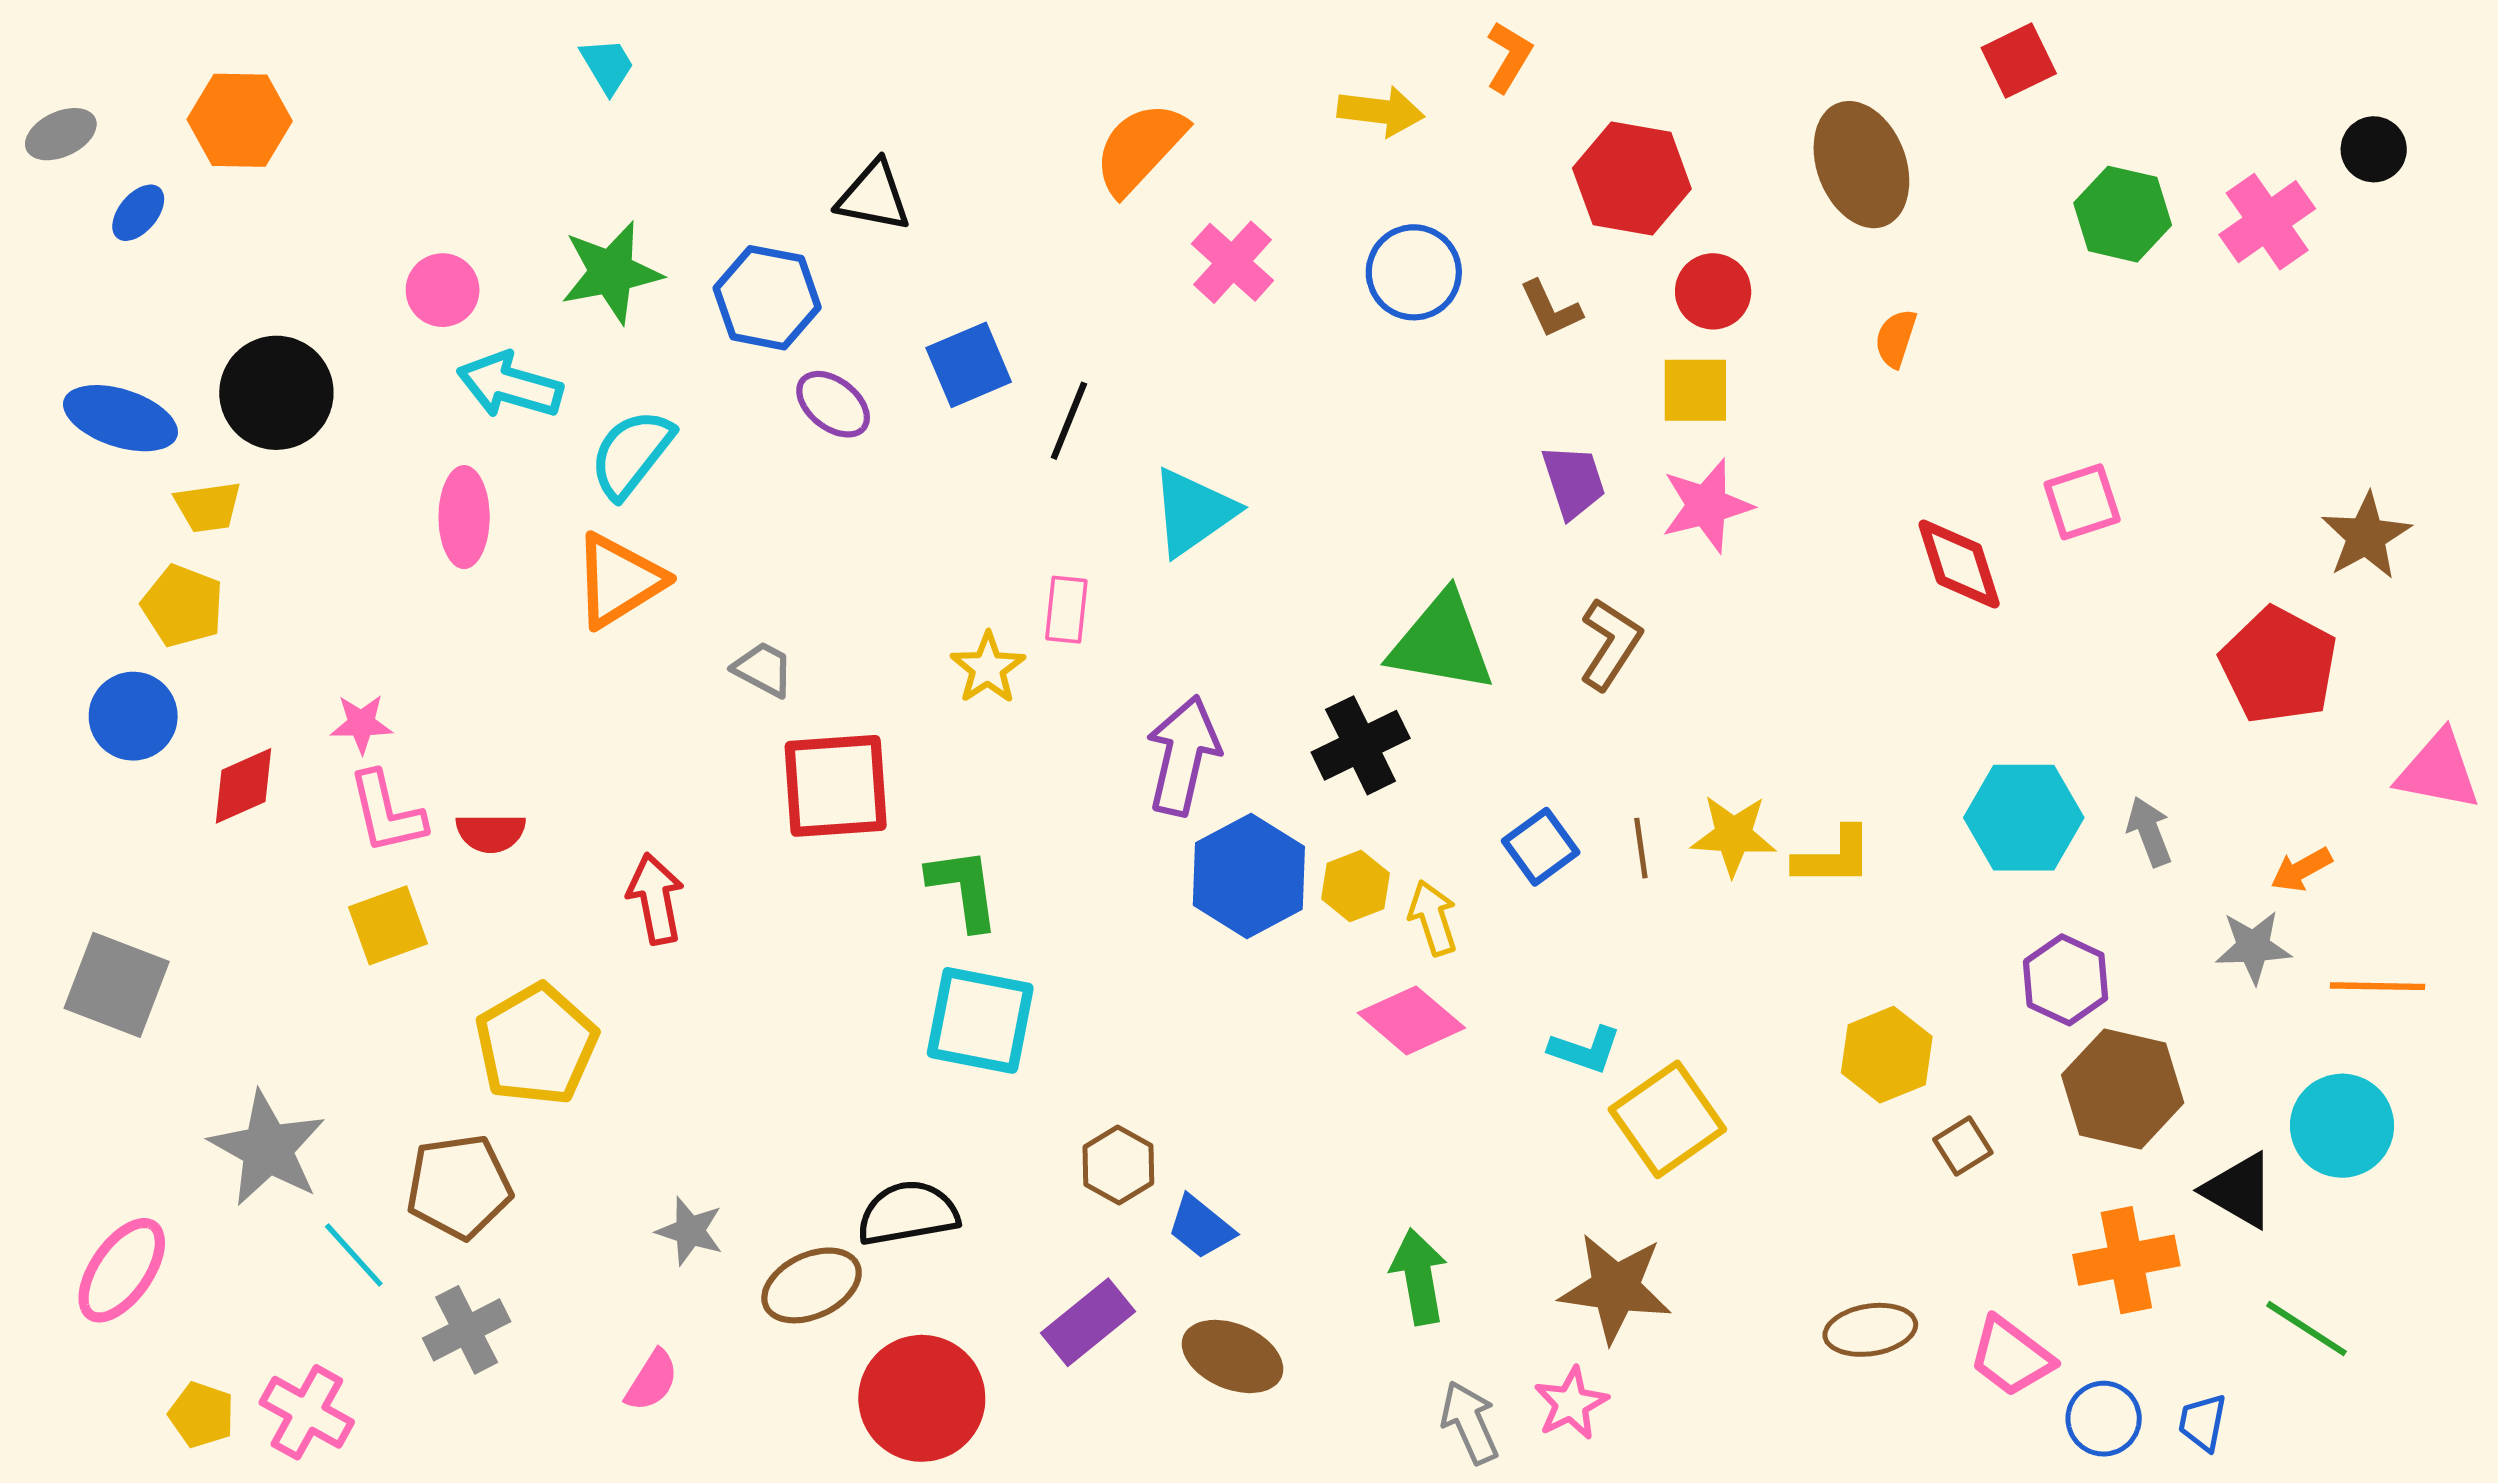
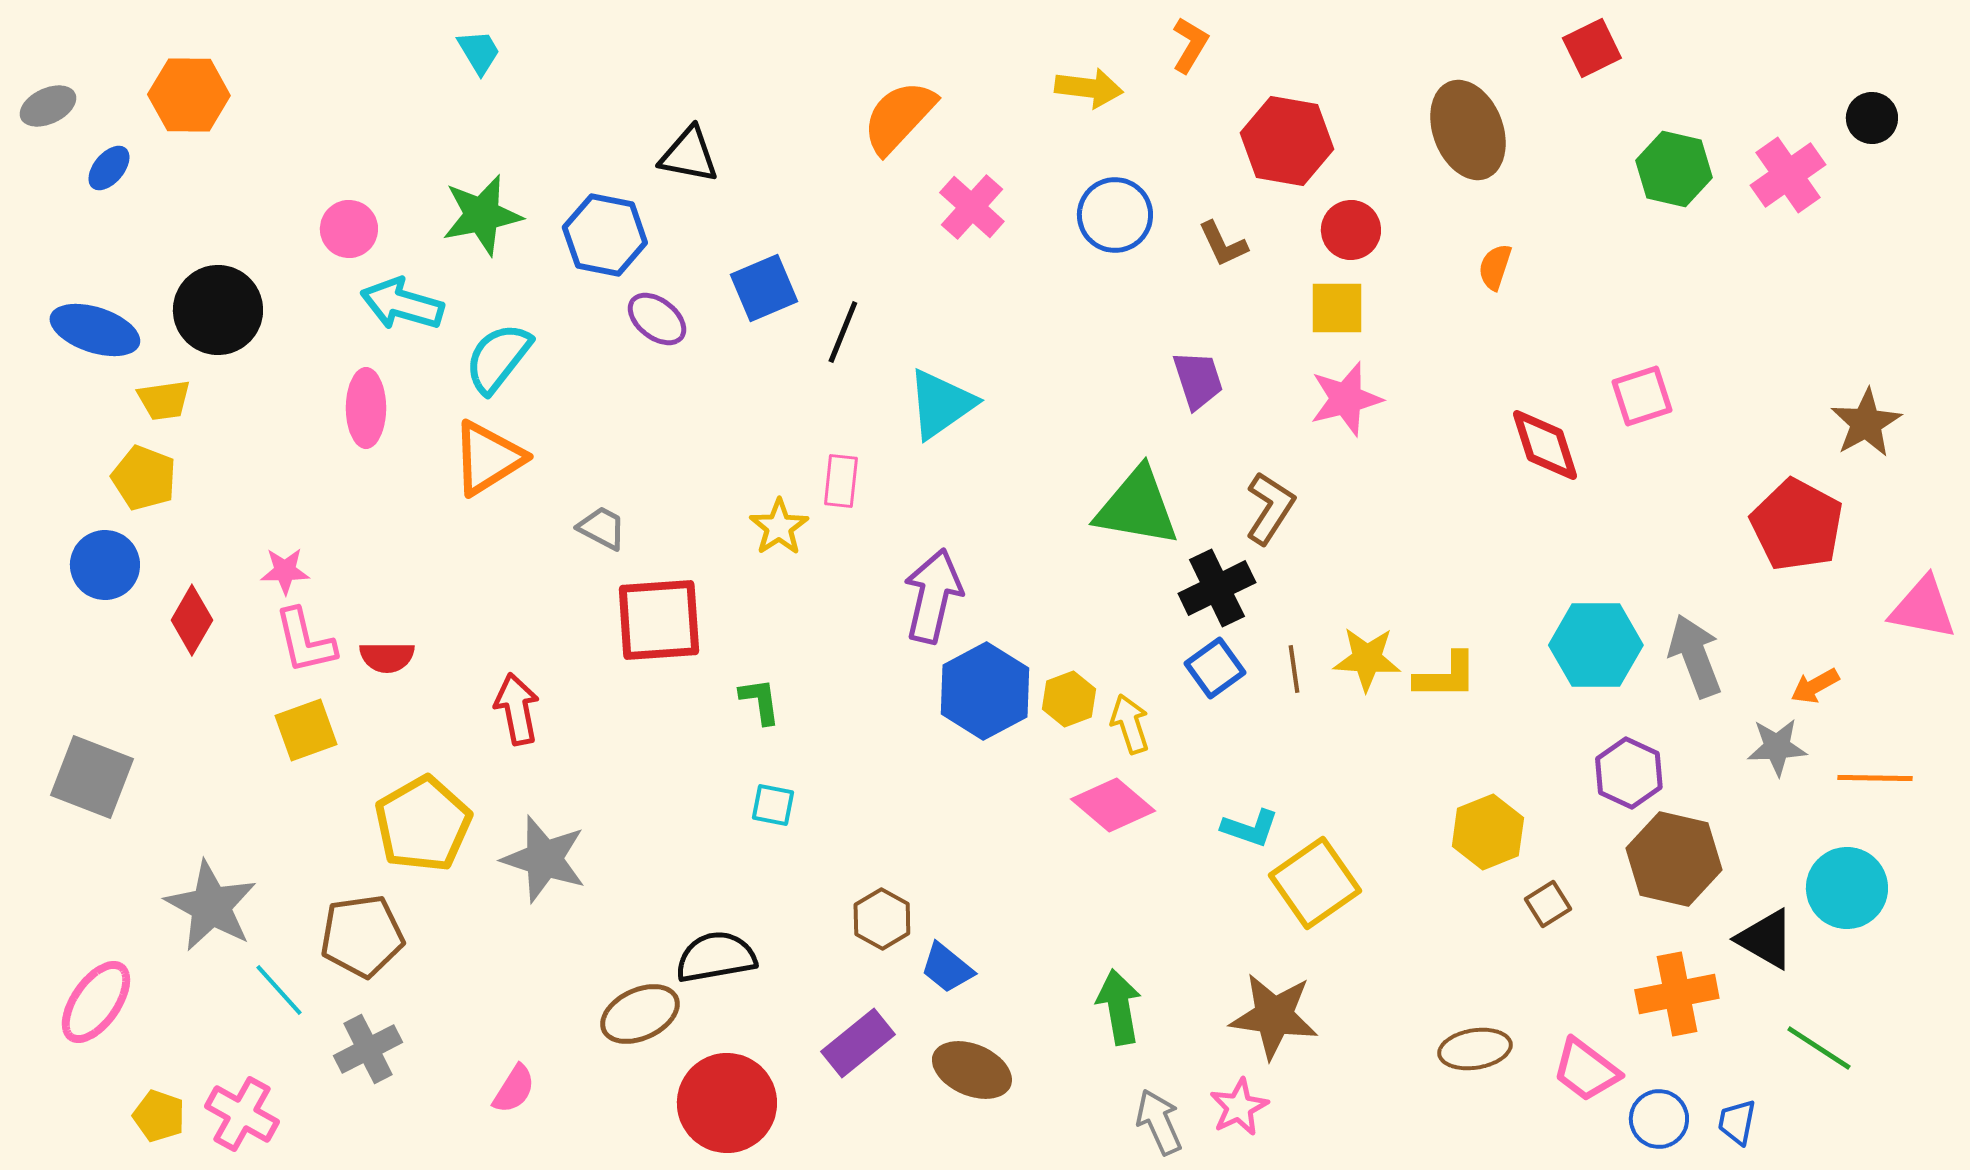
purple trapezoid: (1574, 482) -> (1198, 380), moved
black cross: (1361, 745) -> (1217, 588), moved
red diamond: (243, 786) -> (192, 620), turned -36
gray arrow: (2149, 832) -> (1695, 656), size x1.5
green L-shape: (964, 889) -> (760, 701), size x0.7
cyan square: (980, 1020) -> (773, 805), size x0.5
gray star: (690, 1231) -> (544, 859), moved, size x1.6

